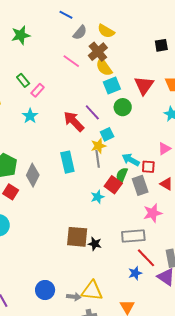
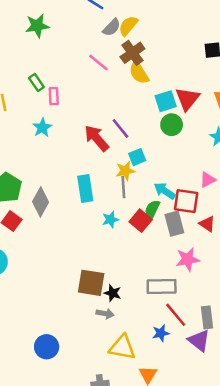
yellow semicircle: (106, 31) -> (128, 26), moved, turned 96
cyan square: (112, 86) -> (166, 101), moved
pink rectangle: (38, 90) -> (54, 96), turned -48
green circle: (123, 107) -> (172, 125), moved
red square: (148, 167) -> (186, 201), size x1.5
cyan star: (97, 197) -> (110, 219), moved
yellow triangle: (92, 291) -> (122, 347), moved
gray arrow: (74, 297) -> (105, 314), moved

